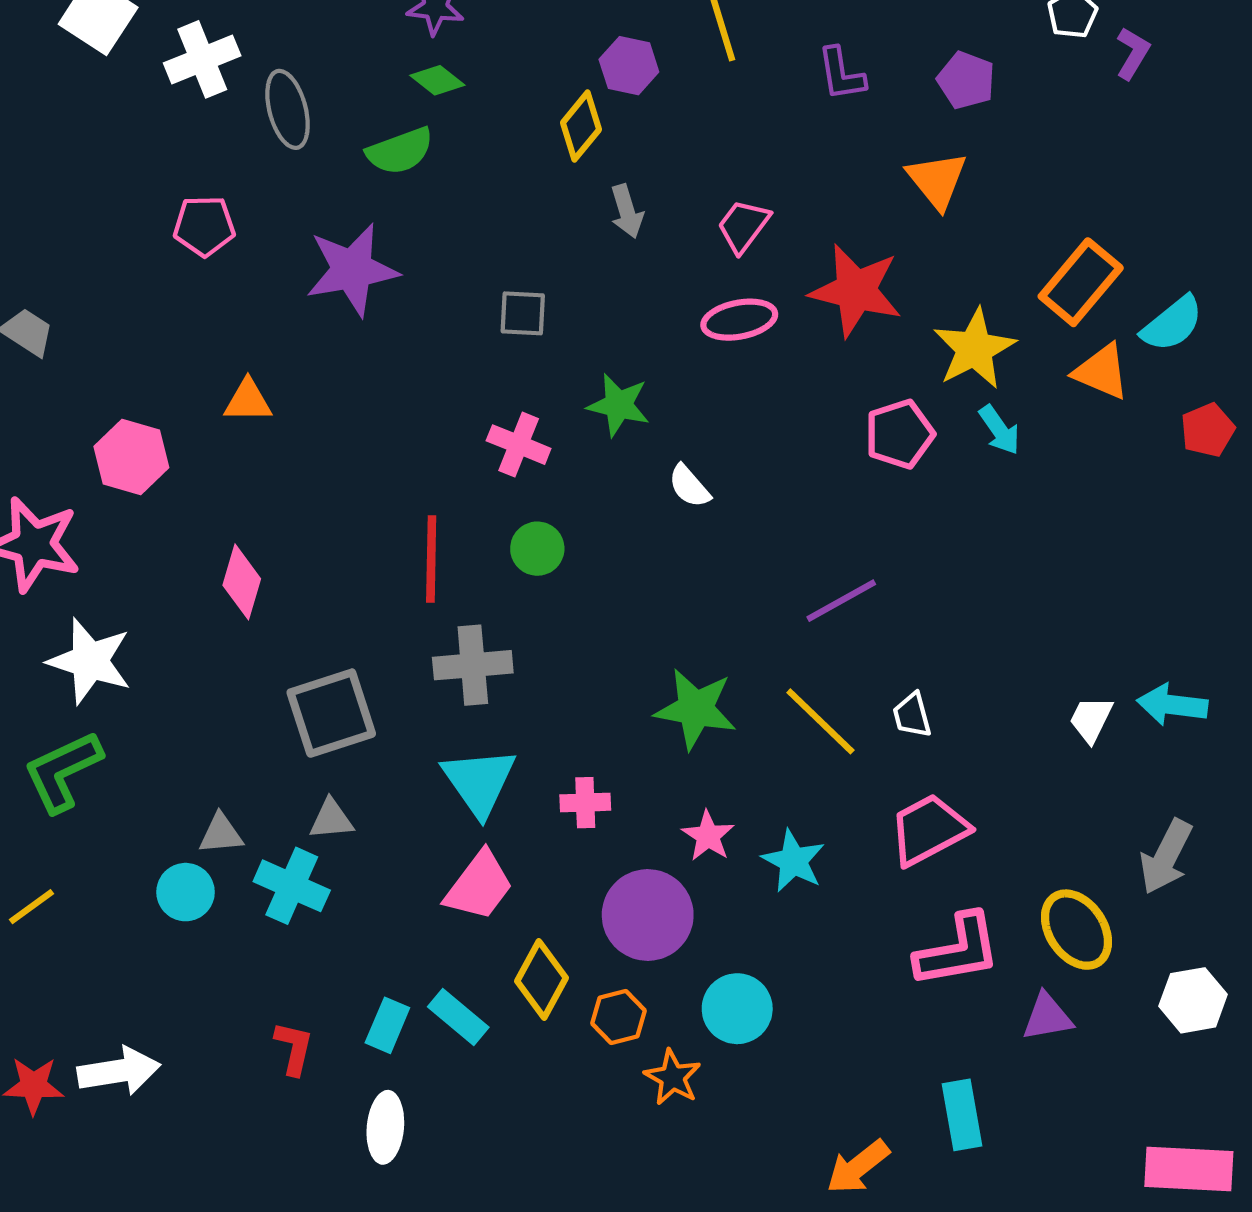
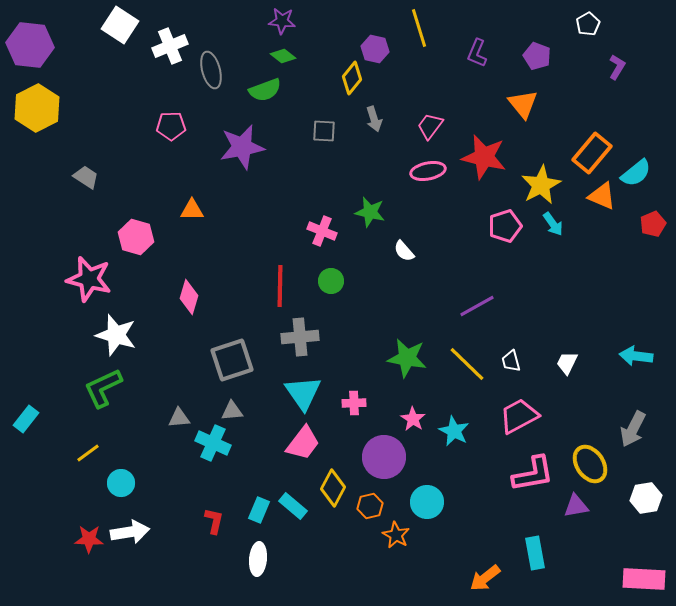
purple L-shape: (1133, 53) -> (617, 67), moved
purple L-shape: (841, 74) -> (477, 53), turned 32
gray square: (523, 313) -> (324, 131), moved
white trapezoid: (1091, 719) -> (567, 363), moved
cyan circle: (186, 892) -> (121, 483), moved

